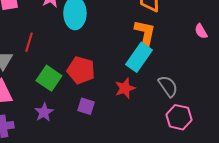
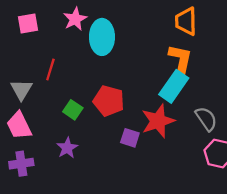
green square: (49, 78) -> (73, 110), size x0.7
red star: (125, 88) -> (158, 121), size x1.4
purple square: (86, 106) -> (130, 138), moved

